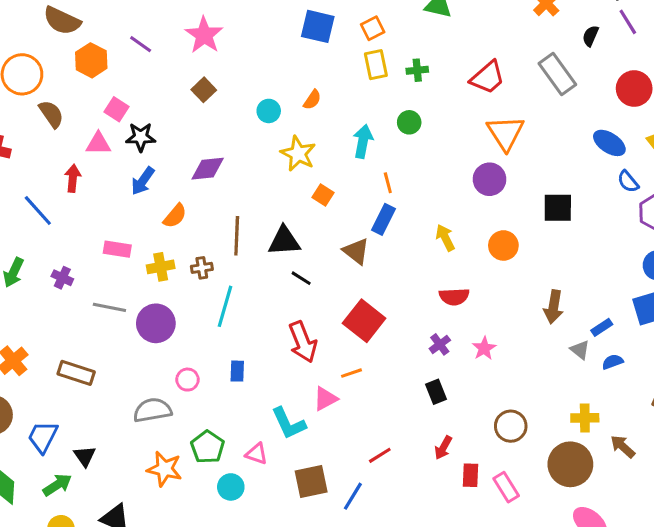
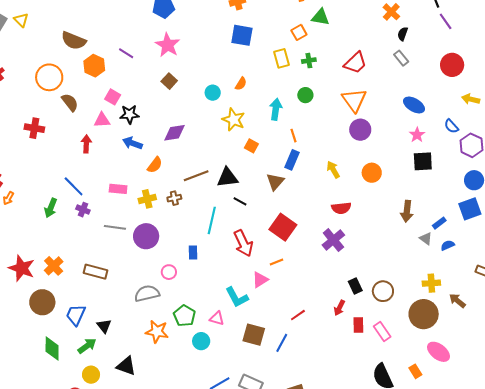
orange square: (373, 28) -> (299, 32), moved
black semicircle: (590, 36) -> (403, 34), moved
gray rectangle: (557, 74) -> (401, 58), size x0.6
orange triangle: (505, 133) -> (354, 100), moved
blue ellipse: (609, 143) -> (414, 105), moved
blue arrow: (143, 181) -> (132, 143), turned 78
black square: (558, 208) -> (423, 161), moved
blue line: (38, 210) -> (74, 186), moved
brown line: (237, 236) -> (196, 176), turned 70
brown triangle: (356, 251) -> (275, 182), turned 36
cyan line: (225, 306) -> (212, 220), moved
purple cross: (440, 344) -> (333, 240), size x1.6
pink star: (484, 348) -> (417, 135), moved
blue rectangle: (237, 371) -> (193, 252), moved
black rectangle: (436, 392) -> (355, 286), moved
brown square: (311, 482) -> (254, 335), turned 30

